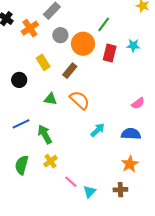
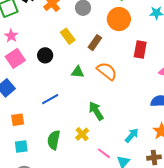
orange circle: (83, 44) -> (119, 19), moved
red rectangle: (110, 53) -> (140, 49), moved
cyan arrow: (98, 130) -> (132, 135), moved
green arrow: (45, 134) -> (96, 111), moved

